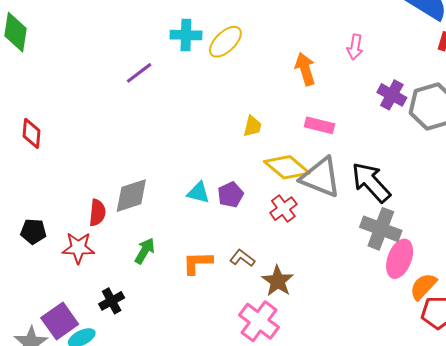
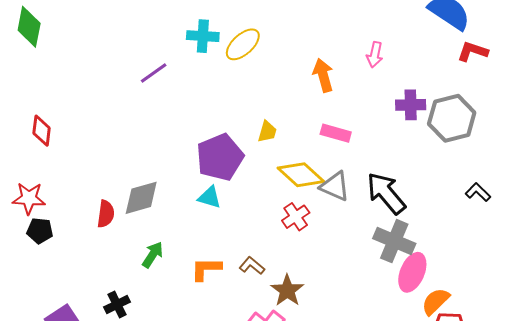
purple cross: (392, 95) -> (411, 105), turned -32
gray triangle: (321, 177) -> (335, 186), size x0.7
purple pentagon: (230, 195) -> (220, 157), moved, size x1.8
red star: (78, 248) -> (29, 198), moved

